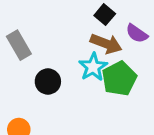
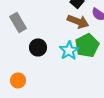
cyan star: (93, 67) -> (69, 50), moved

